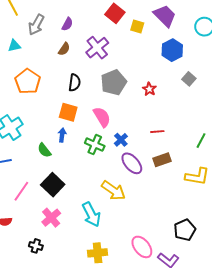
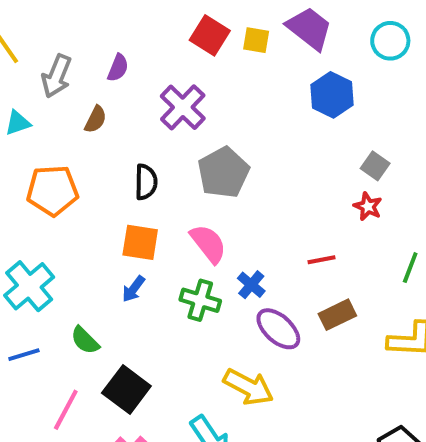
yellow square: (137, 26) -> (256, 40), moved
brown semicircle: (64, 49) -> (96, 119), moved
gray square: (189, 79) -> (375, 166), moved
orange pentagon: (28, 81) -> (52, 190), turned -30
red star: (149, 89) -> (368, 206), moved
blue arrow: (62, 135) -> (133, 289), turned -144
green semicircle: (44, 150) -> (85, 340), moved

